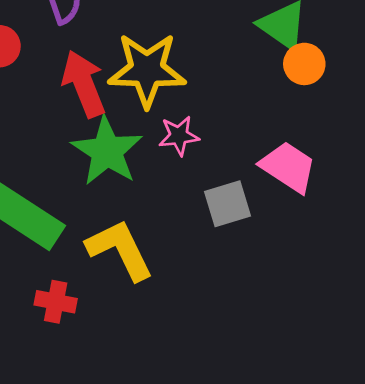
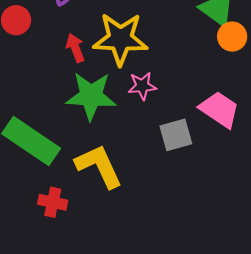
red arrow: (84, 84) -> (75, 48), size x0.6
green star: (107, 151) -> (91, 96), turned -30

